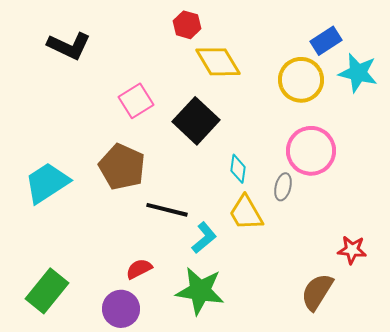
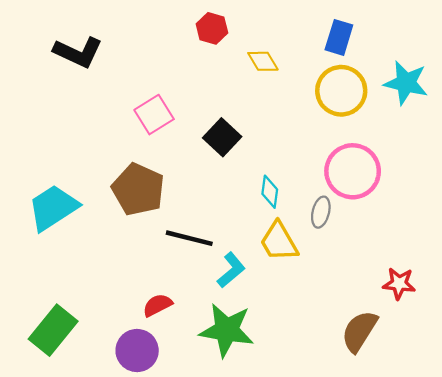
blue rectangle: (326, 41) -> (339, 37), moved, turned -40
yellow diamond: (218, 62) -> (263, 61), moved, size x0.6
black square: (196, 121) -> (222, 137), size x0.7

